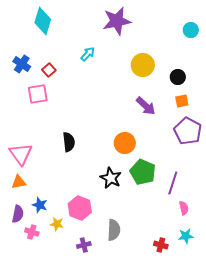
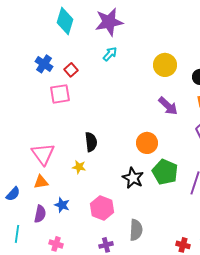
purple star: (117, 21) -> (109, 22), moved
yellow star: (57, 224) -> (79, 167), moved
pink cross: (32, 232) -> (56, 244), moved

